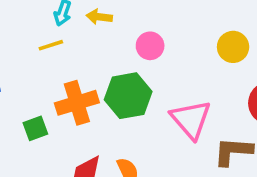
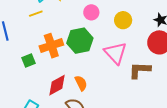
yellow circle: (233, 47) -> (123, 20), moved

